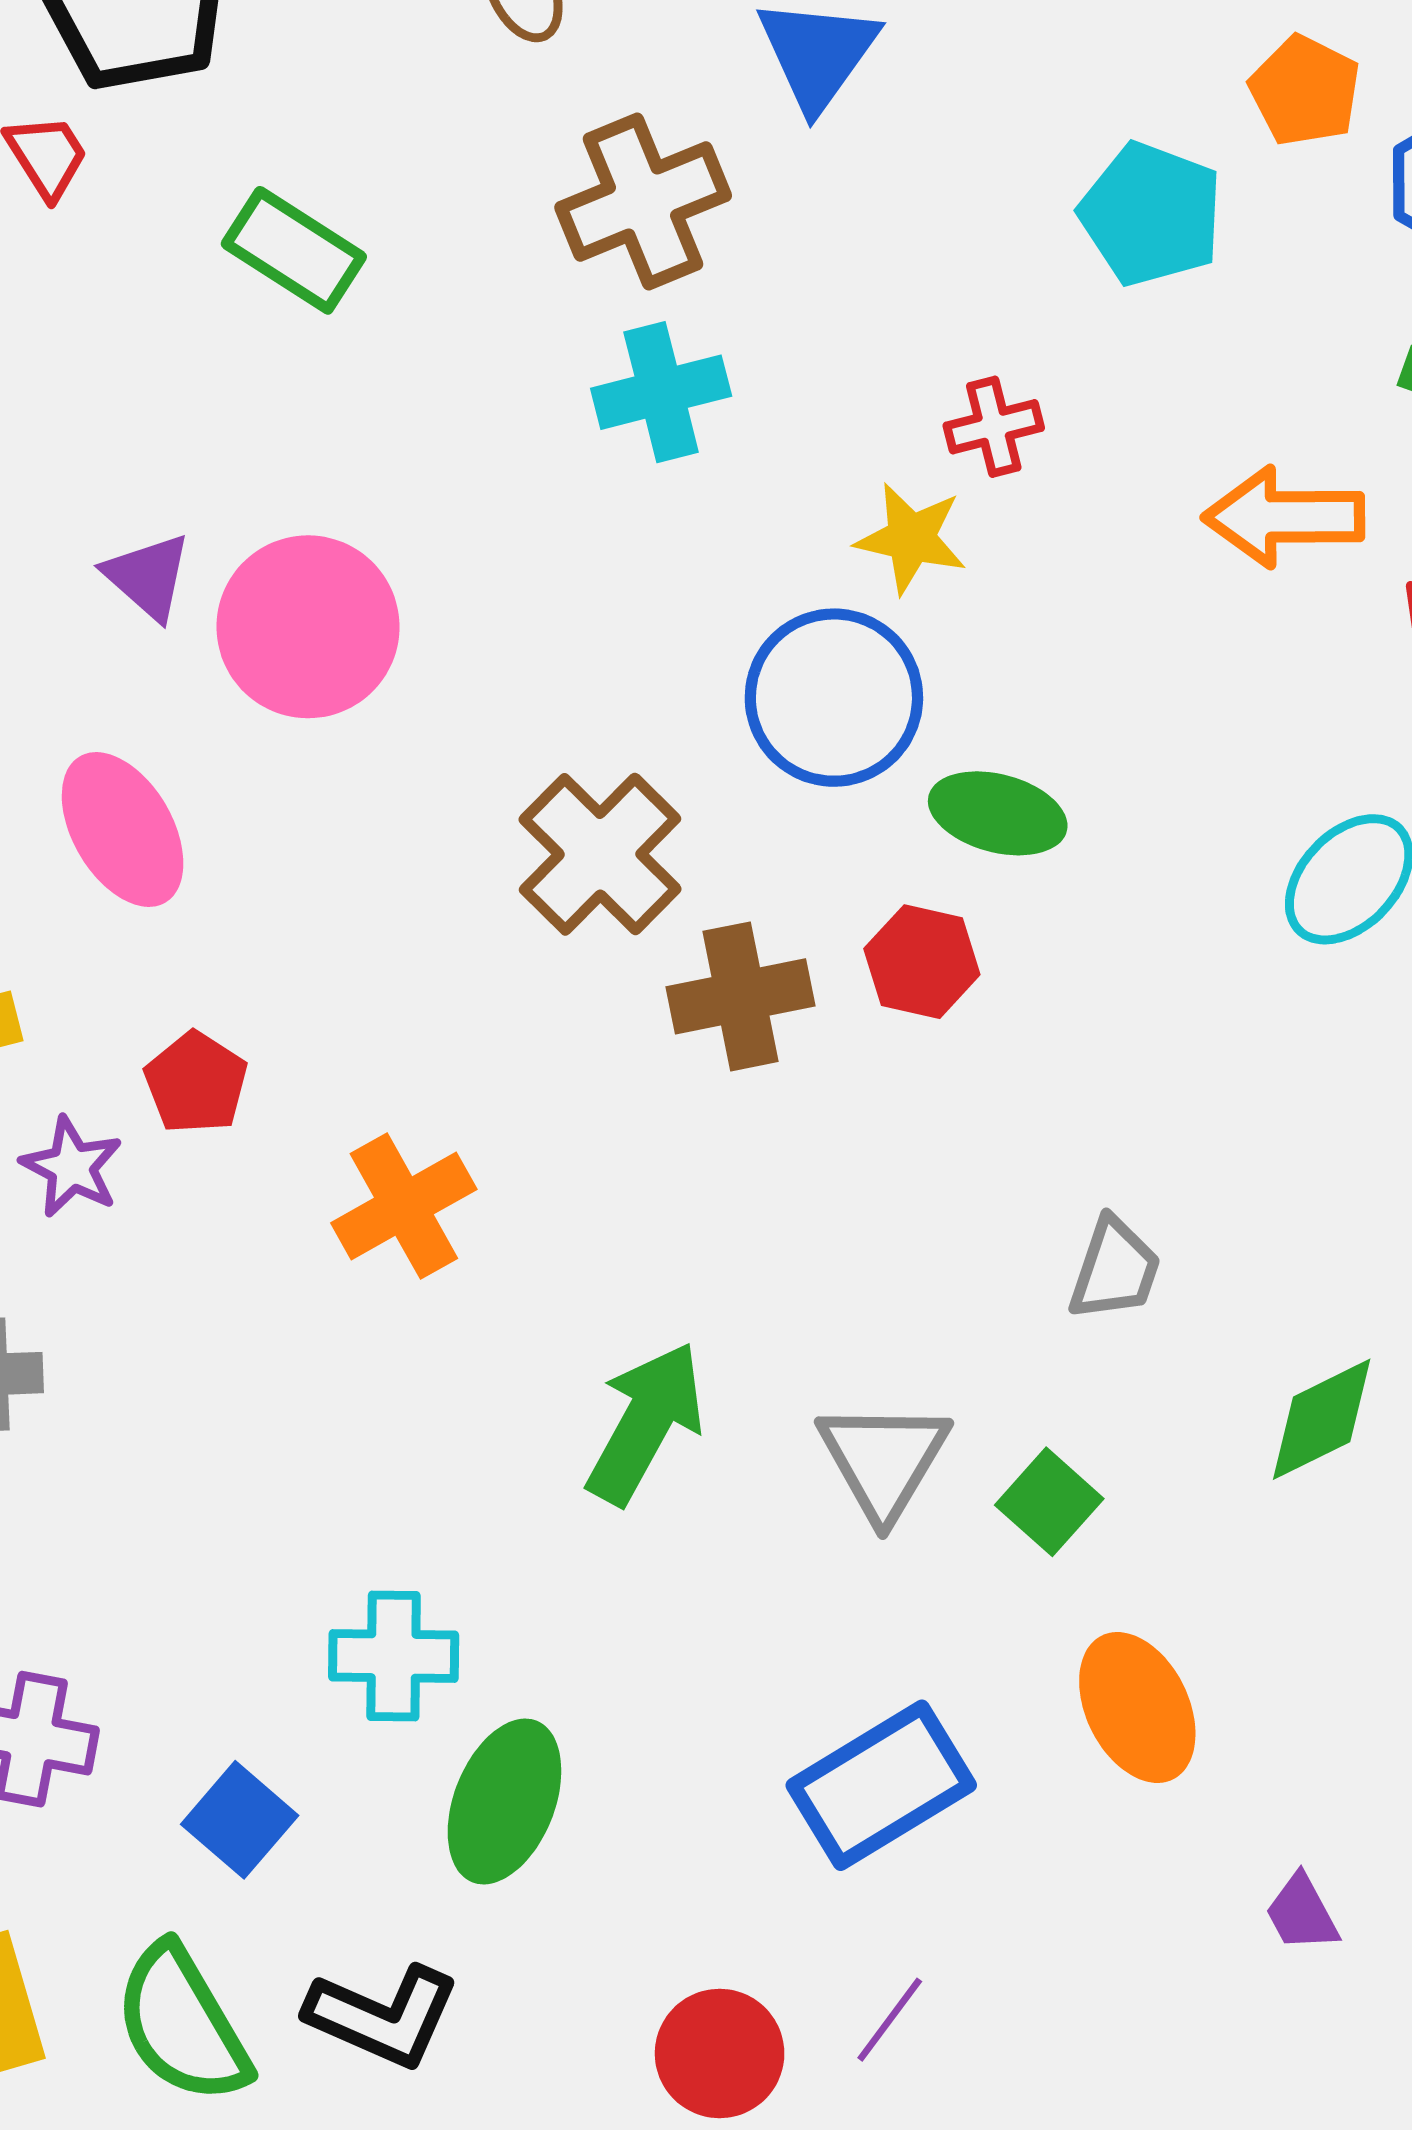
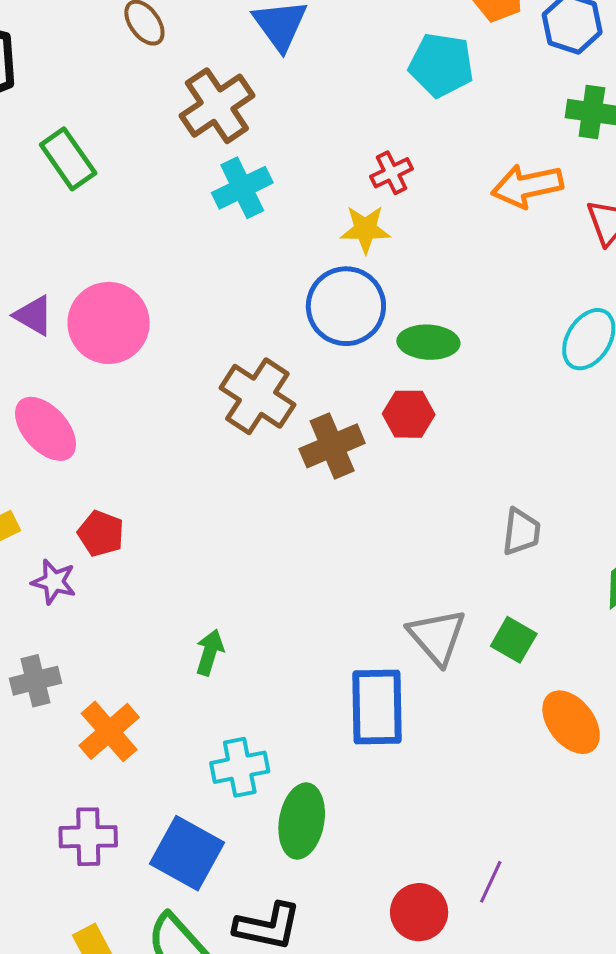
green rectangle: (294, 250) -> (68, 159), turned 34
orange cross: (404, 1206) -> (109, 731), moved
green arrow: (645, 1423) -> (210, 652), moved, size x0.6
blue rectangle: (881, 1785) -> (377, 707), moved, turned -48
blue square: (240, 1820) -> (187, 853), size x1.5

